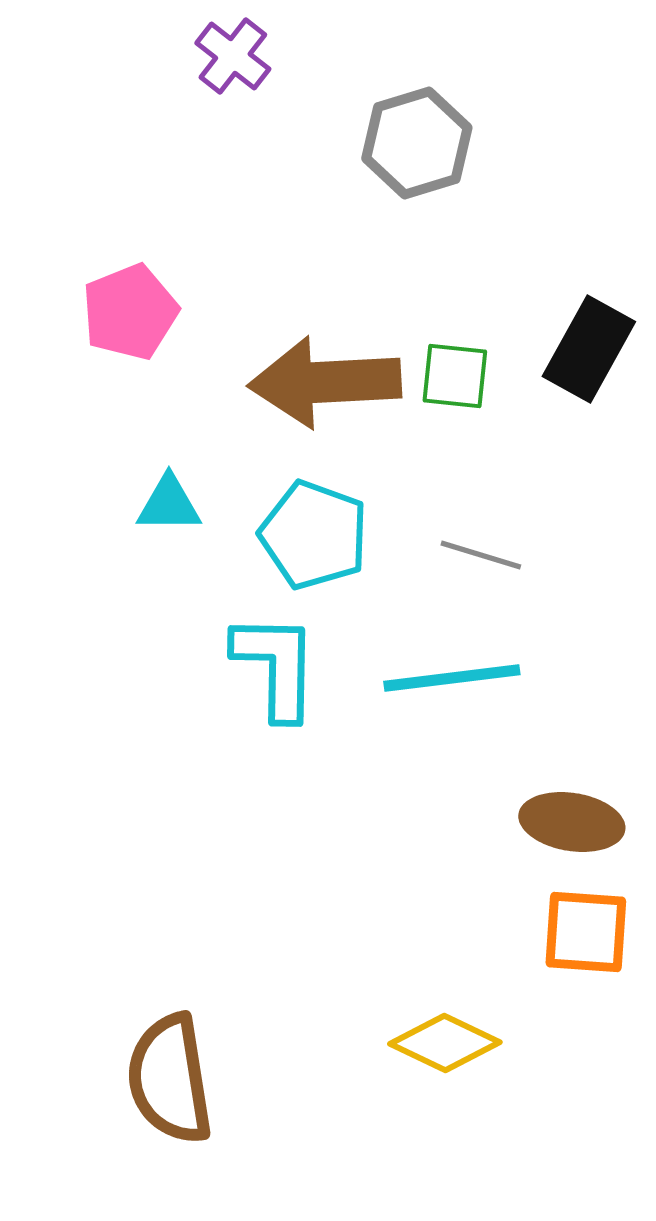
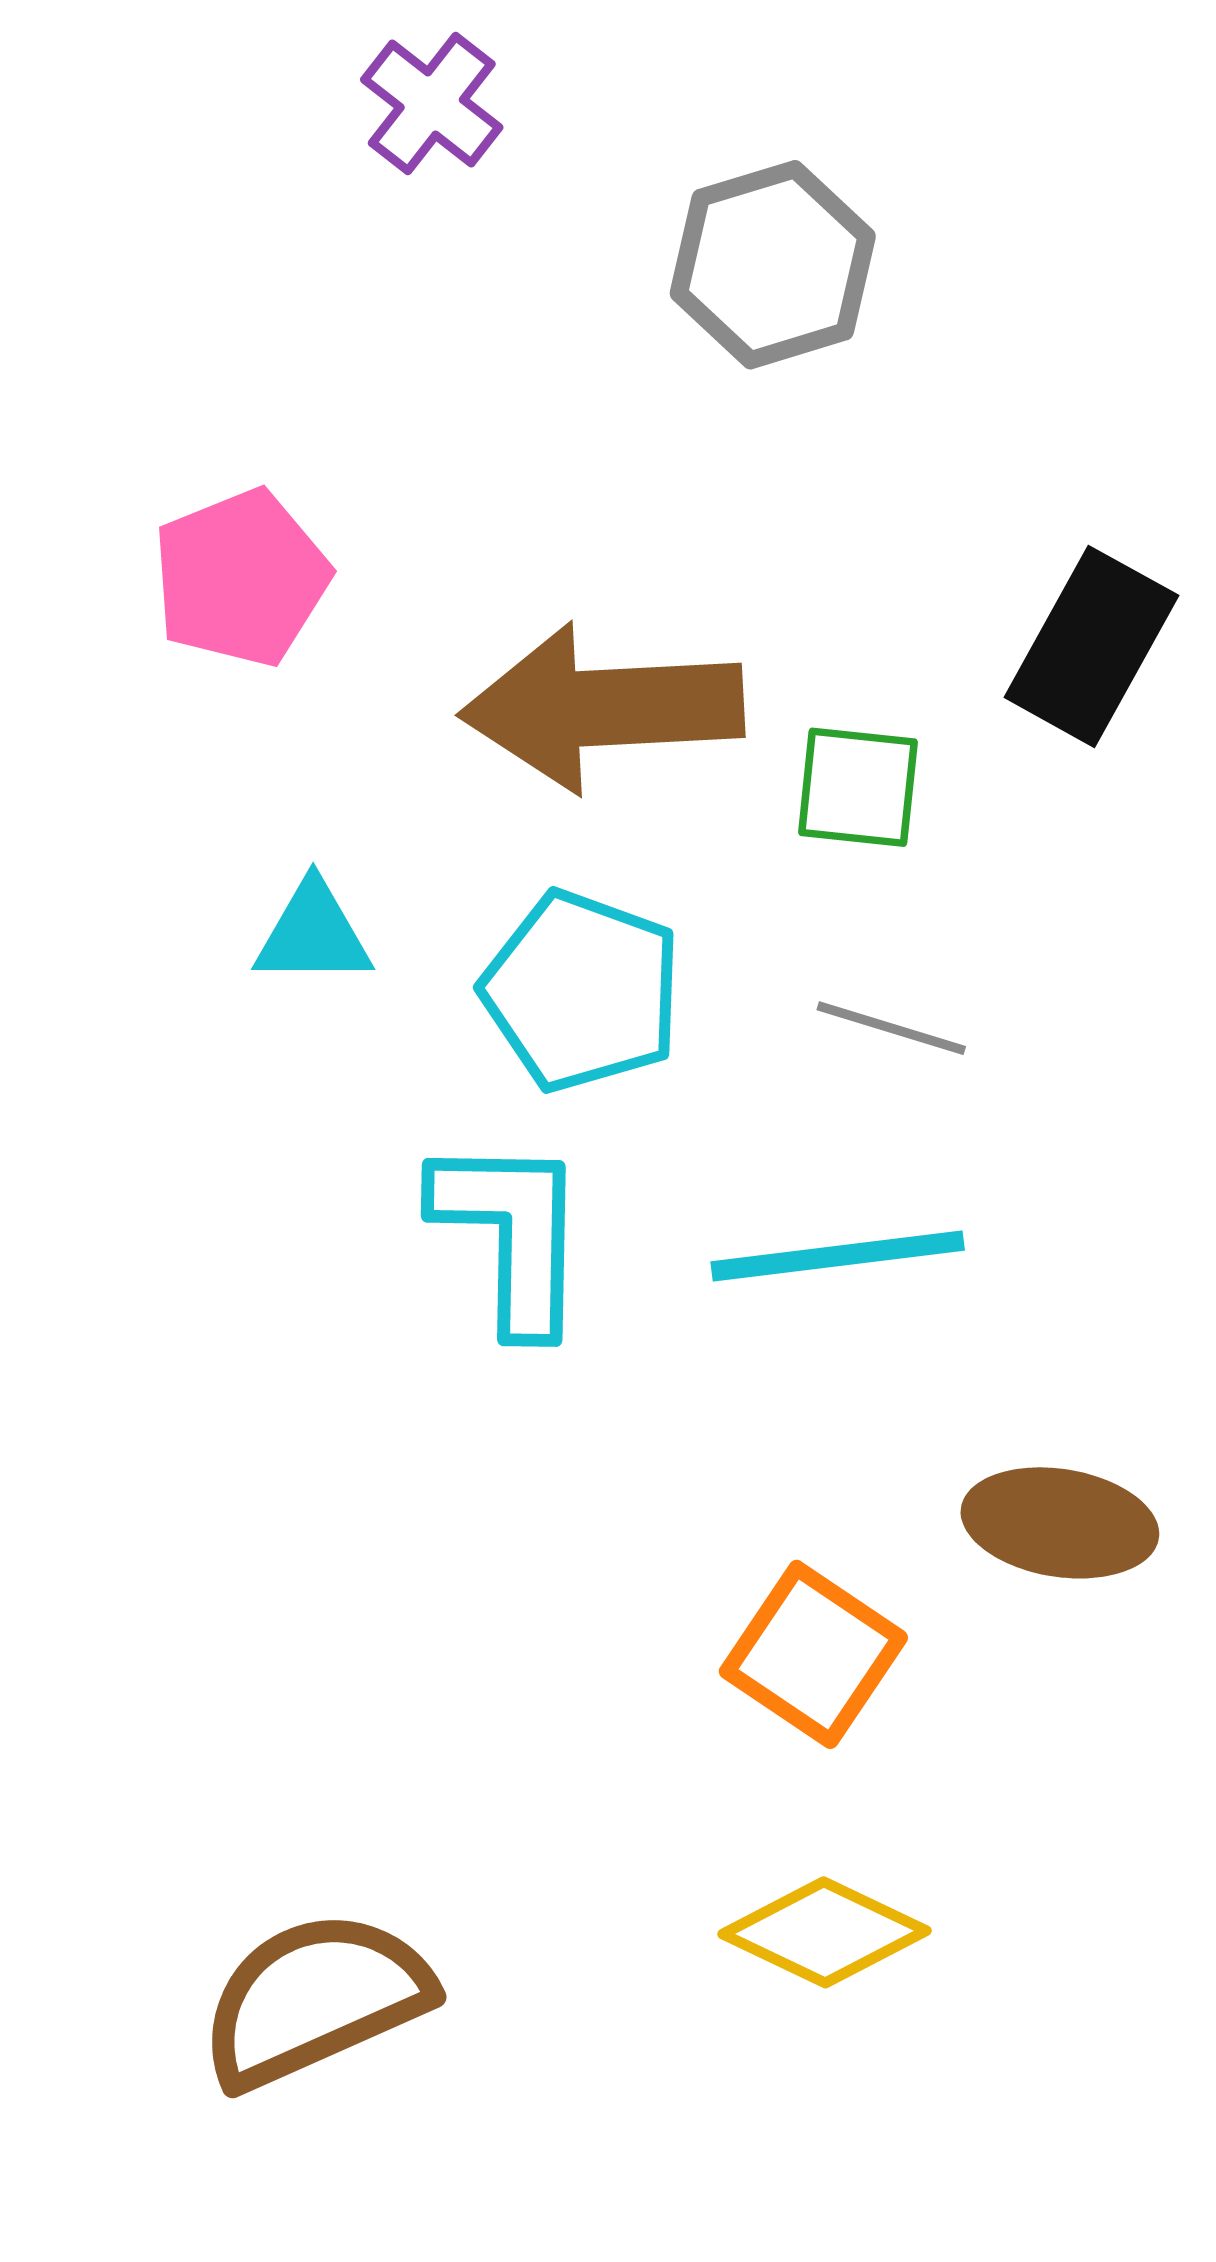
green square: (455, 376) -> (858, 787), moved
orange square: (586, 932) -> (813, 1654), moved, turned 30
brown semicircle: (170, 1079) -> (315, 1999), turned 75

